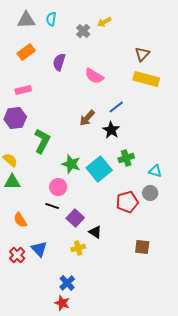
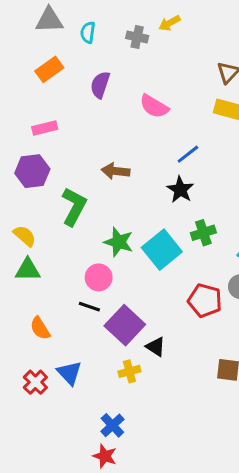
cyan semicircle: (51, 19) -> (88, 32), moved
gray cross: (83, 31) -> (137, 37), turned -32
brown arrow: (87, 118) -> (116, 171), moved, turned 54
red pentagon: (127, 202) -> (205, 301), turned 30
purple square: (75, 218) -> (125, 325), size x1.4

